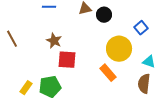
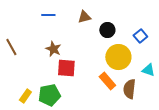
black circle: (104, 15) -> (107, 30), moved
brown semicircle: (144, 84) -> (129, 89), moved

